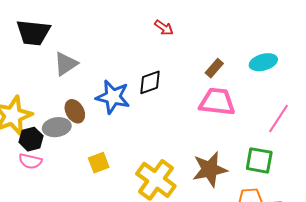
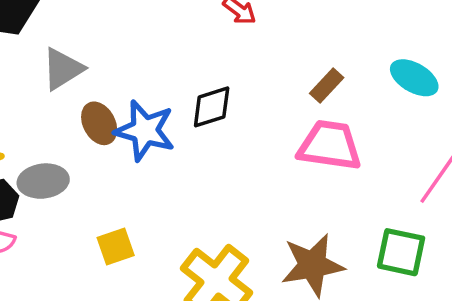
cyan ellipse: (263, 62) -> (414, 78), turned 44
brown ellipse: (75, 111) -> (99, 123), moved

